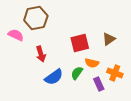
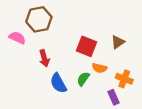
red square: (80, 43) -> (86, 46), turned 36
blue semicircle: (54, 77) -> (58, 83), turned 96
purple rectangle: (99, 84) -> (113, 97), moved

